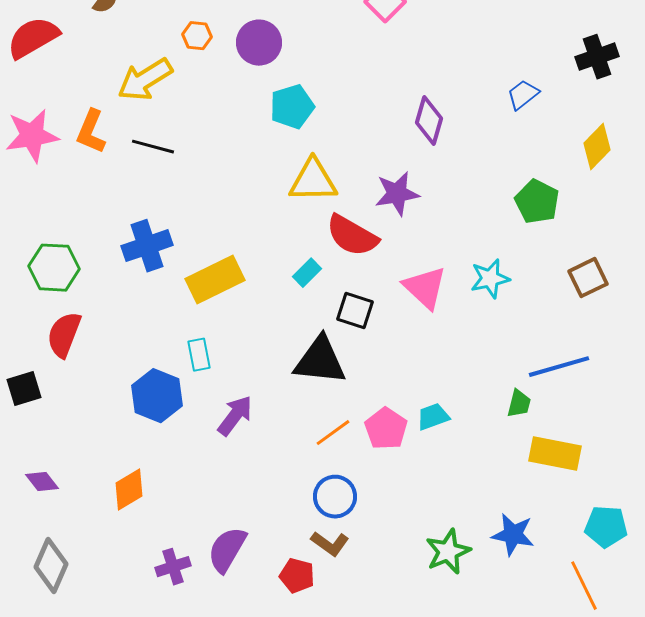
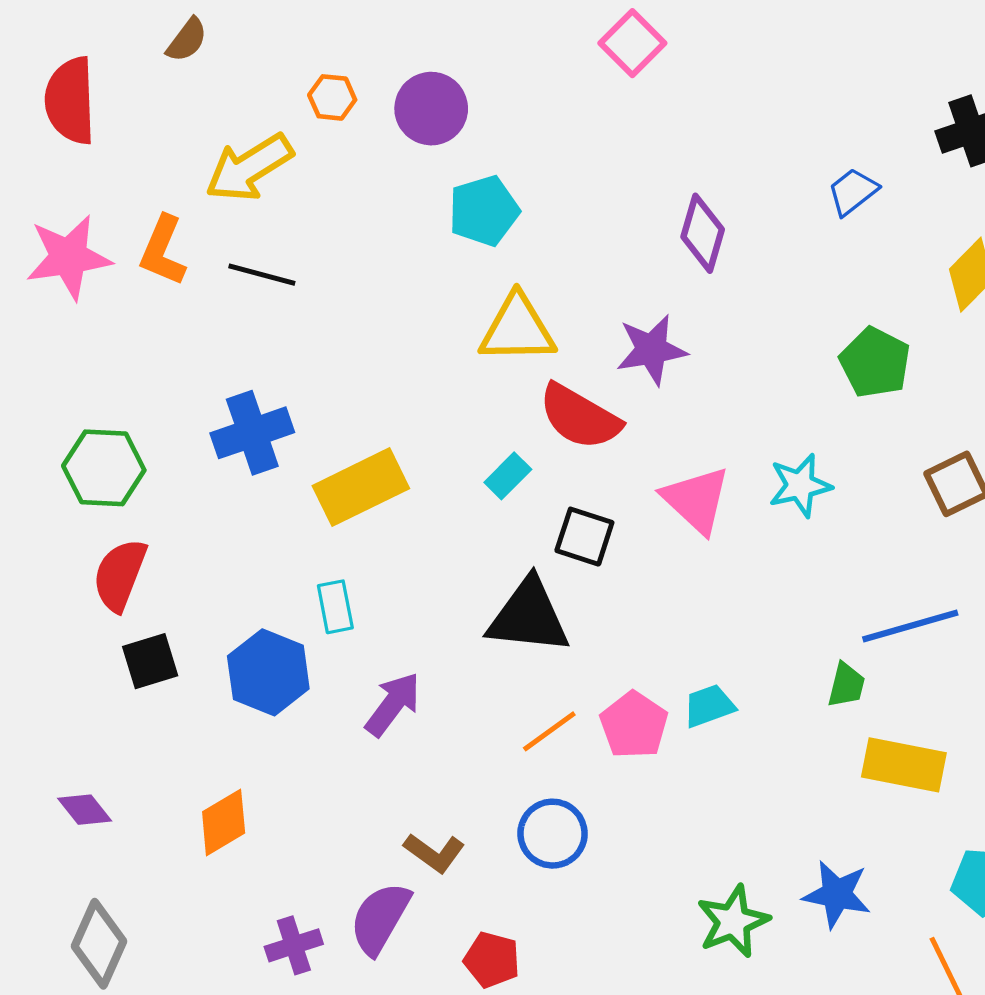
red semicircle: (33, 38) -> (70, 101), turned -62
black square: (24, 389) -> (150, 661), moved
brown L-shape: (330, 544) -> (434, 853), moved

